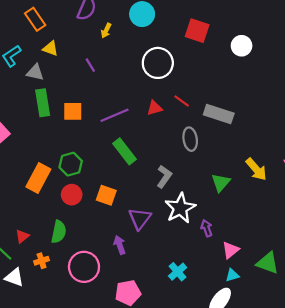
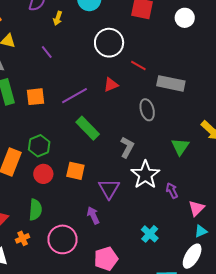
red line: (182, 101) -> (138, 66), moved

